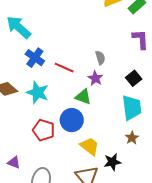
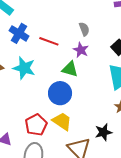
red pentagon: (44, 130) -> (36, 125), moved, turned 30
yellow trapezoid: (90, 146) -> (62, 121), moved

